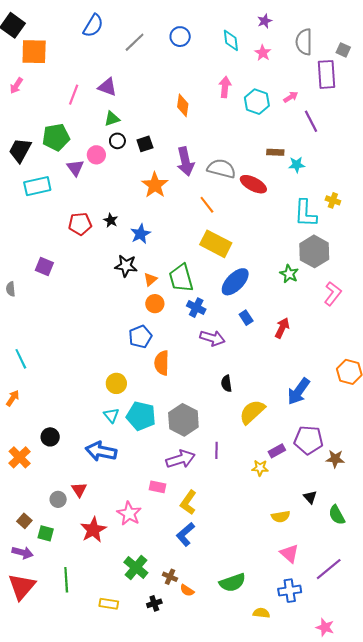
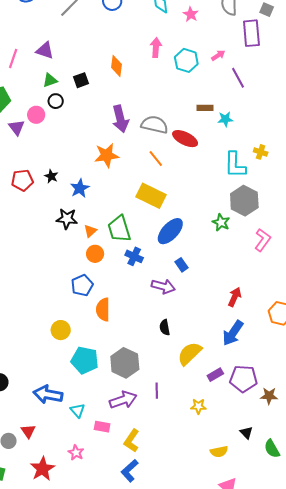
black square: (145, 144) -> (81, 80), moved
orange star: (155, 185) -> (107, 155), moved, turned 30
orange line: (207, 205) -> (156, 159), moved
red arrow: (282, 328) -> (235, 297), moved
purple arrow: (212, 338) -> (163, 286), moved
cyan triangle: (111, 415) -> (77, 410), moved
purple rectangle: (277, 451) -> (215, 375), moved
pink star: (129, 514) -> (76, 453), size x0.7

